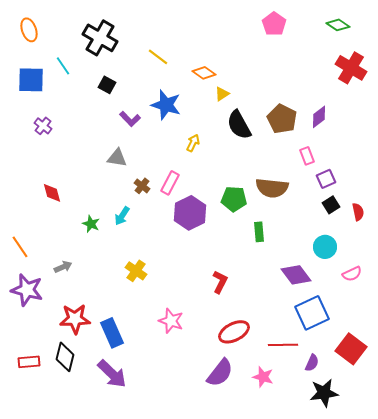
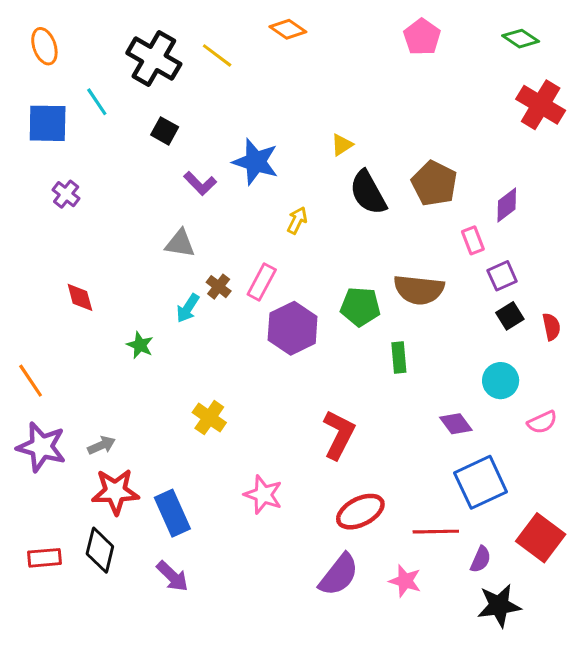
yellow line: (158, 57) -> (217, 55), moved
orange diamond: (204, 73) -> (288, 29), moved
purple diamond: (319, 117) -> (507, 205), moved
cyan arrow: (122, 216) -> (188, 308), moved
gray arrow: (63, 267) -> (101, 445), moved
purple diamond: (296, 275) -> (456, 424), size x0.7
red L-shape: (220, 282) -> (339, 435), size x1.4
purple arrow: (112, 374) -> (172, 576), size x0.7

